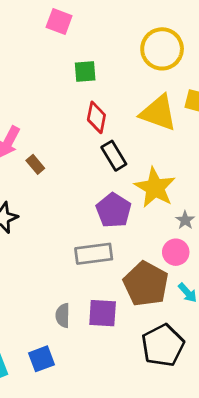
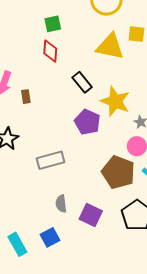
red diamond: (96, 117) -> (50, 51), moved
brown rectangle: (35, 164) -> (26, 97), turned 40
gray rectangle: (94, 254) -> (51, 160), moved
purple square: (103, 313) -> (91, 215), moved, turned 30

